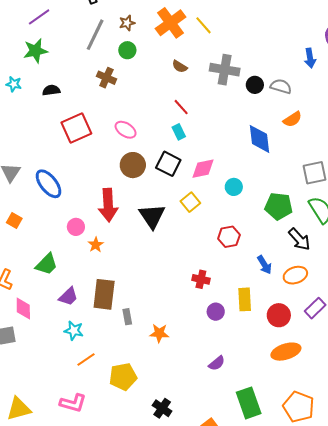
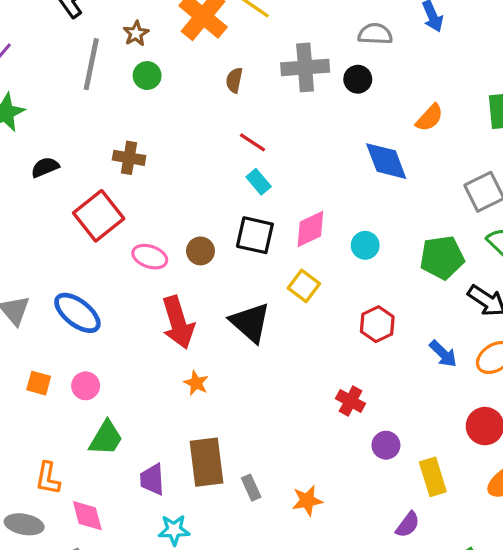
brown semicircle: (180, 66) -> (234, 80), turned 84
brown cross: (106, 78) -> (129, 158), moved
gray semicircle: (281, 86) -> (375, 34), moved
pink ellipse: (126, 130) -> (150, 257), moved
brown circle: (133, 165) -> (200, 251), size x0.7
pink circle: (76, 227) -> (86, 386), moved
orange star: (96, 245) -> (196, 383), moved
red cross: (201, 279) -> (351, 401), turned 30
purple trapezoid: (68, 297) -> (152, 479), turned 145
yellow rectangle: (245, 299) -> (433, 477), moved

